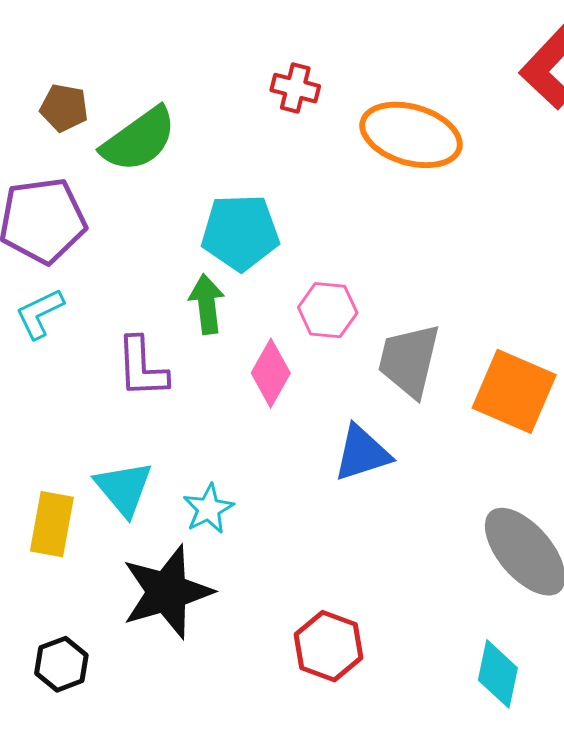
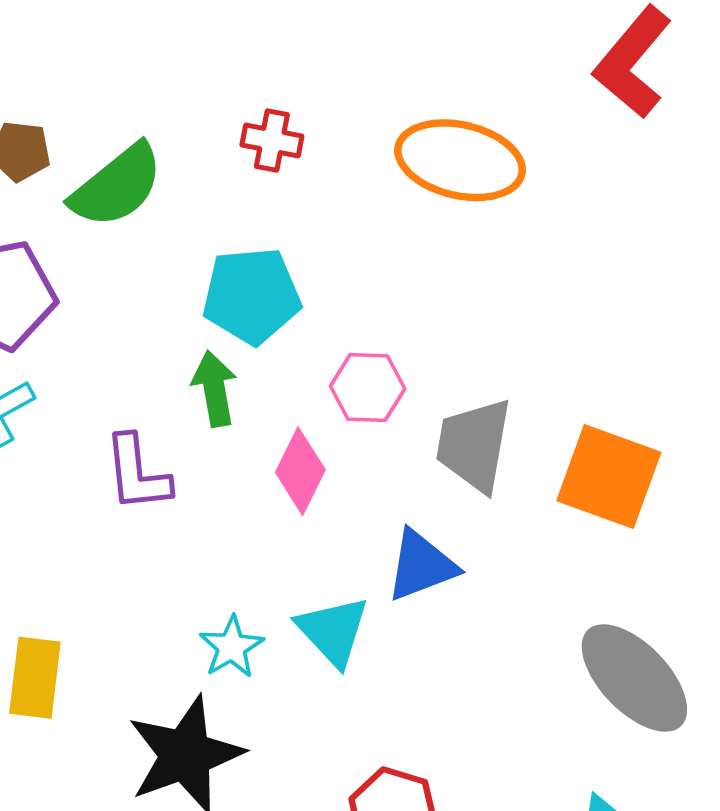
red cross: (295, 88) -> (272, 141), moved
cyan triangle: (124, 488) -> (333, 631), moved

